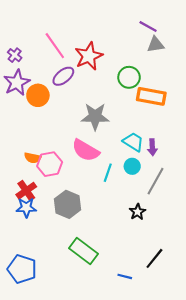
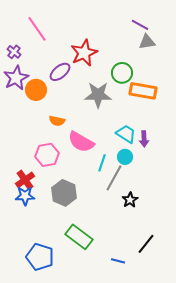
pink line: (55, 46) -> (37, 29), moved
gray star: (95, 117) -> (98, 95), moved
orange semicircle: (33, 158) -> (57, 121), moved
gray line: (155, 181) -> (114, 178), moved
blue pentagon: (22, 269) -> (40, 257), moved

